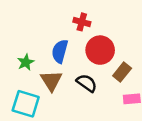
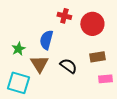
red circle: (100, 50) -> (92, 24), moved
brown rectangle: (122, 72) -> (97, 57), turned 42

